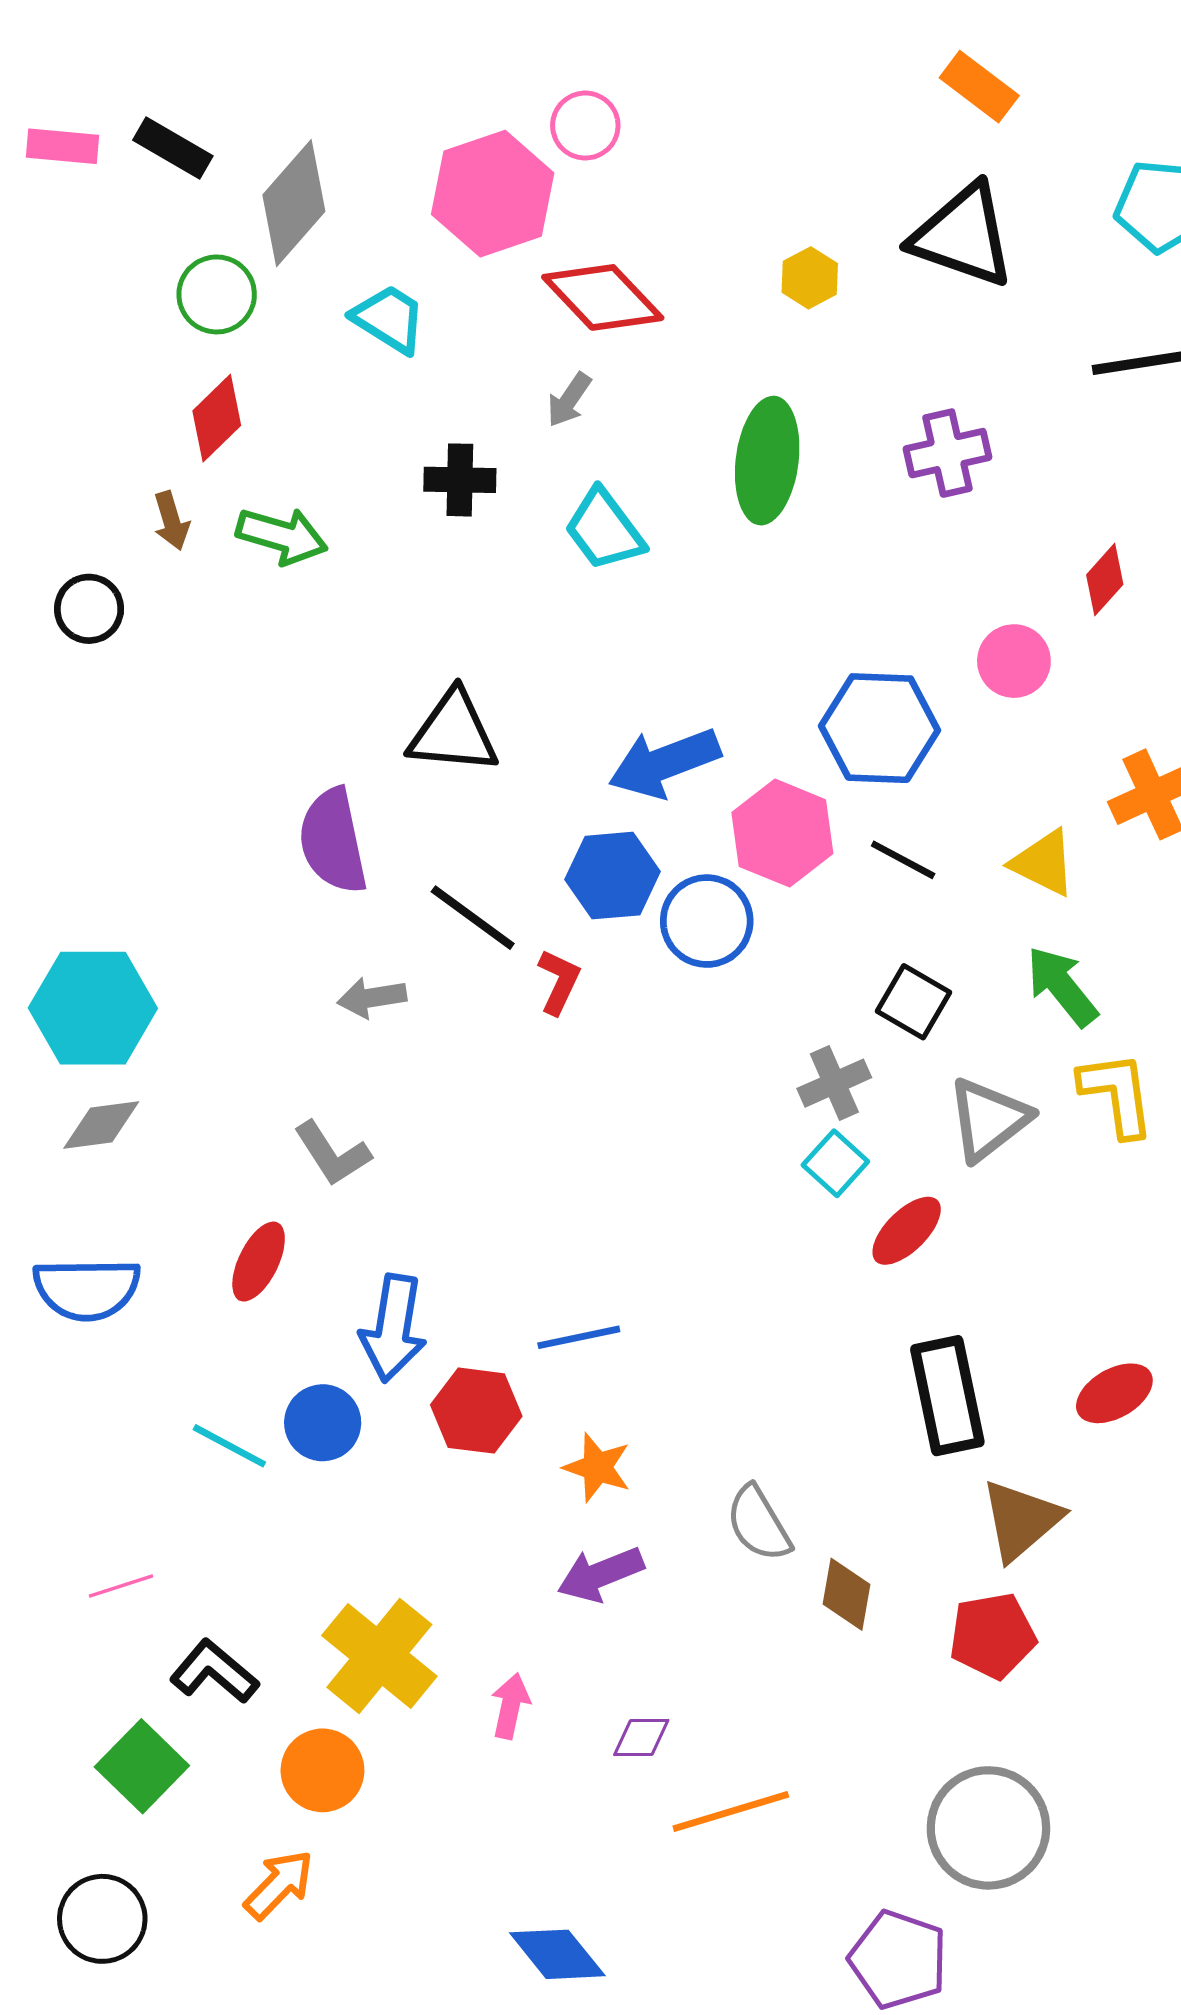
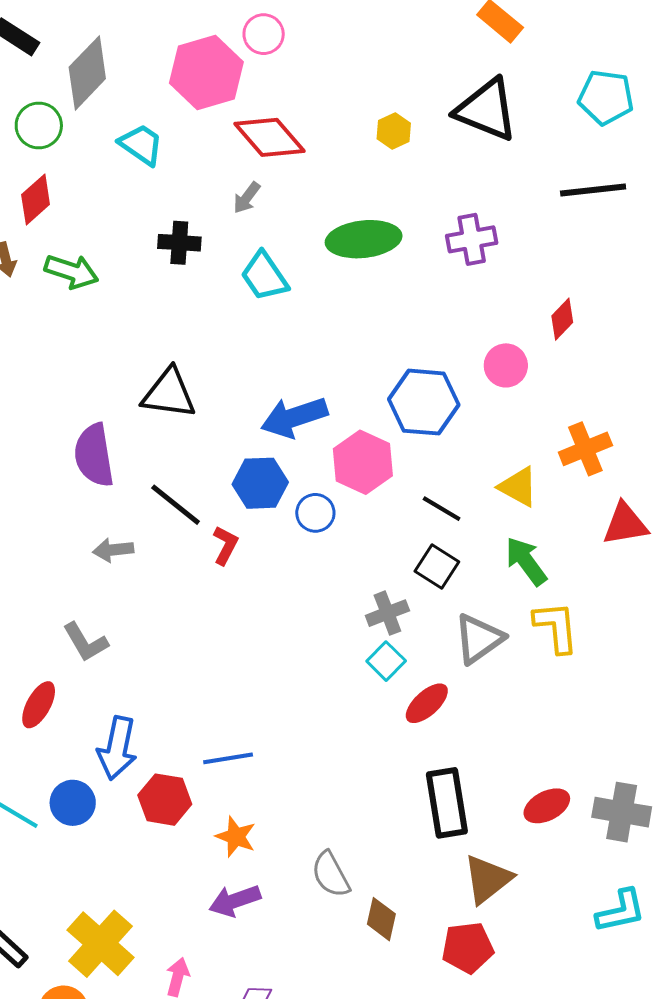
green ellipse: (767, 461) -> (364, 239), turned 74
black line: (903, 860) -> (442, 509), moved
blue circle: (707, 921) -> (315, 513), size x0.7

